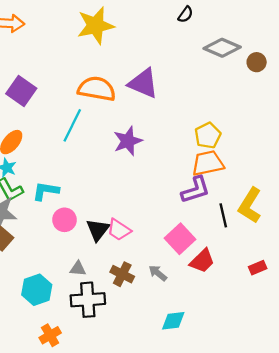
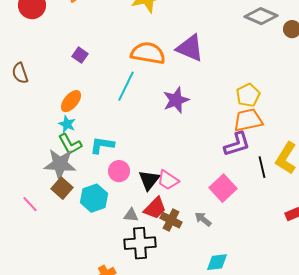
purple square: (21, 91) -> (80, 55), size x0.6
red trapezoid: (202, 261) -> (155, 208), moved
cyan hexagon: (37, 290) -> (94, 198), moved

